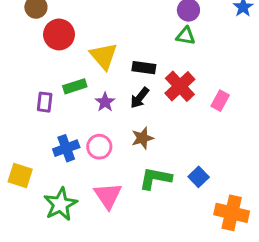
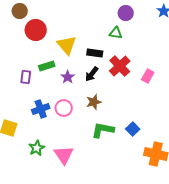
green triangle: (186, 36) -> (116, 33), moved
pink triangle: (108, 196) -> (64, 155), moved
green star: (60, 204) -> (37, 148), size x0.7

